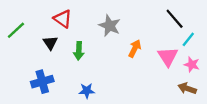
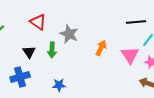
black line: (175, 19) -> (136, 22), turned -54
gray star: (110, 26) -> (69, 34), moved
black triangle: (50, 43) -> (29, 52), moved

